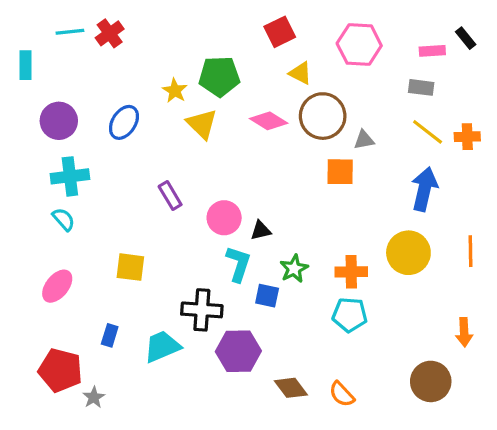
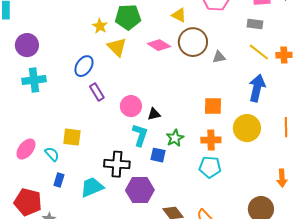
blue ellipse: (124, 122) -> (84, 66), moved
orange square: (340, 172) -> (213, 106), moved
cyan semicircle: (64, 219) -> (52, 154), moved

